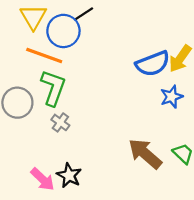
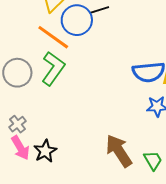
gray cross: (60, 122) -> (18, 124), moved

